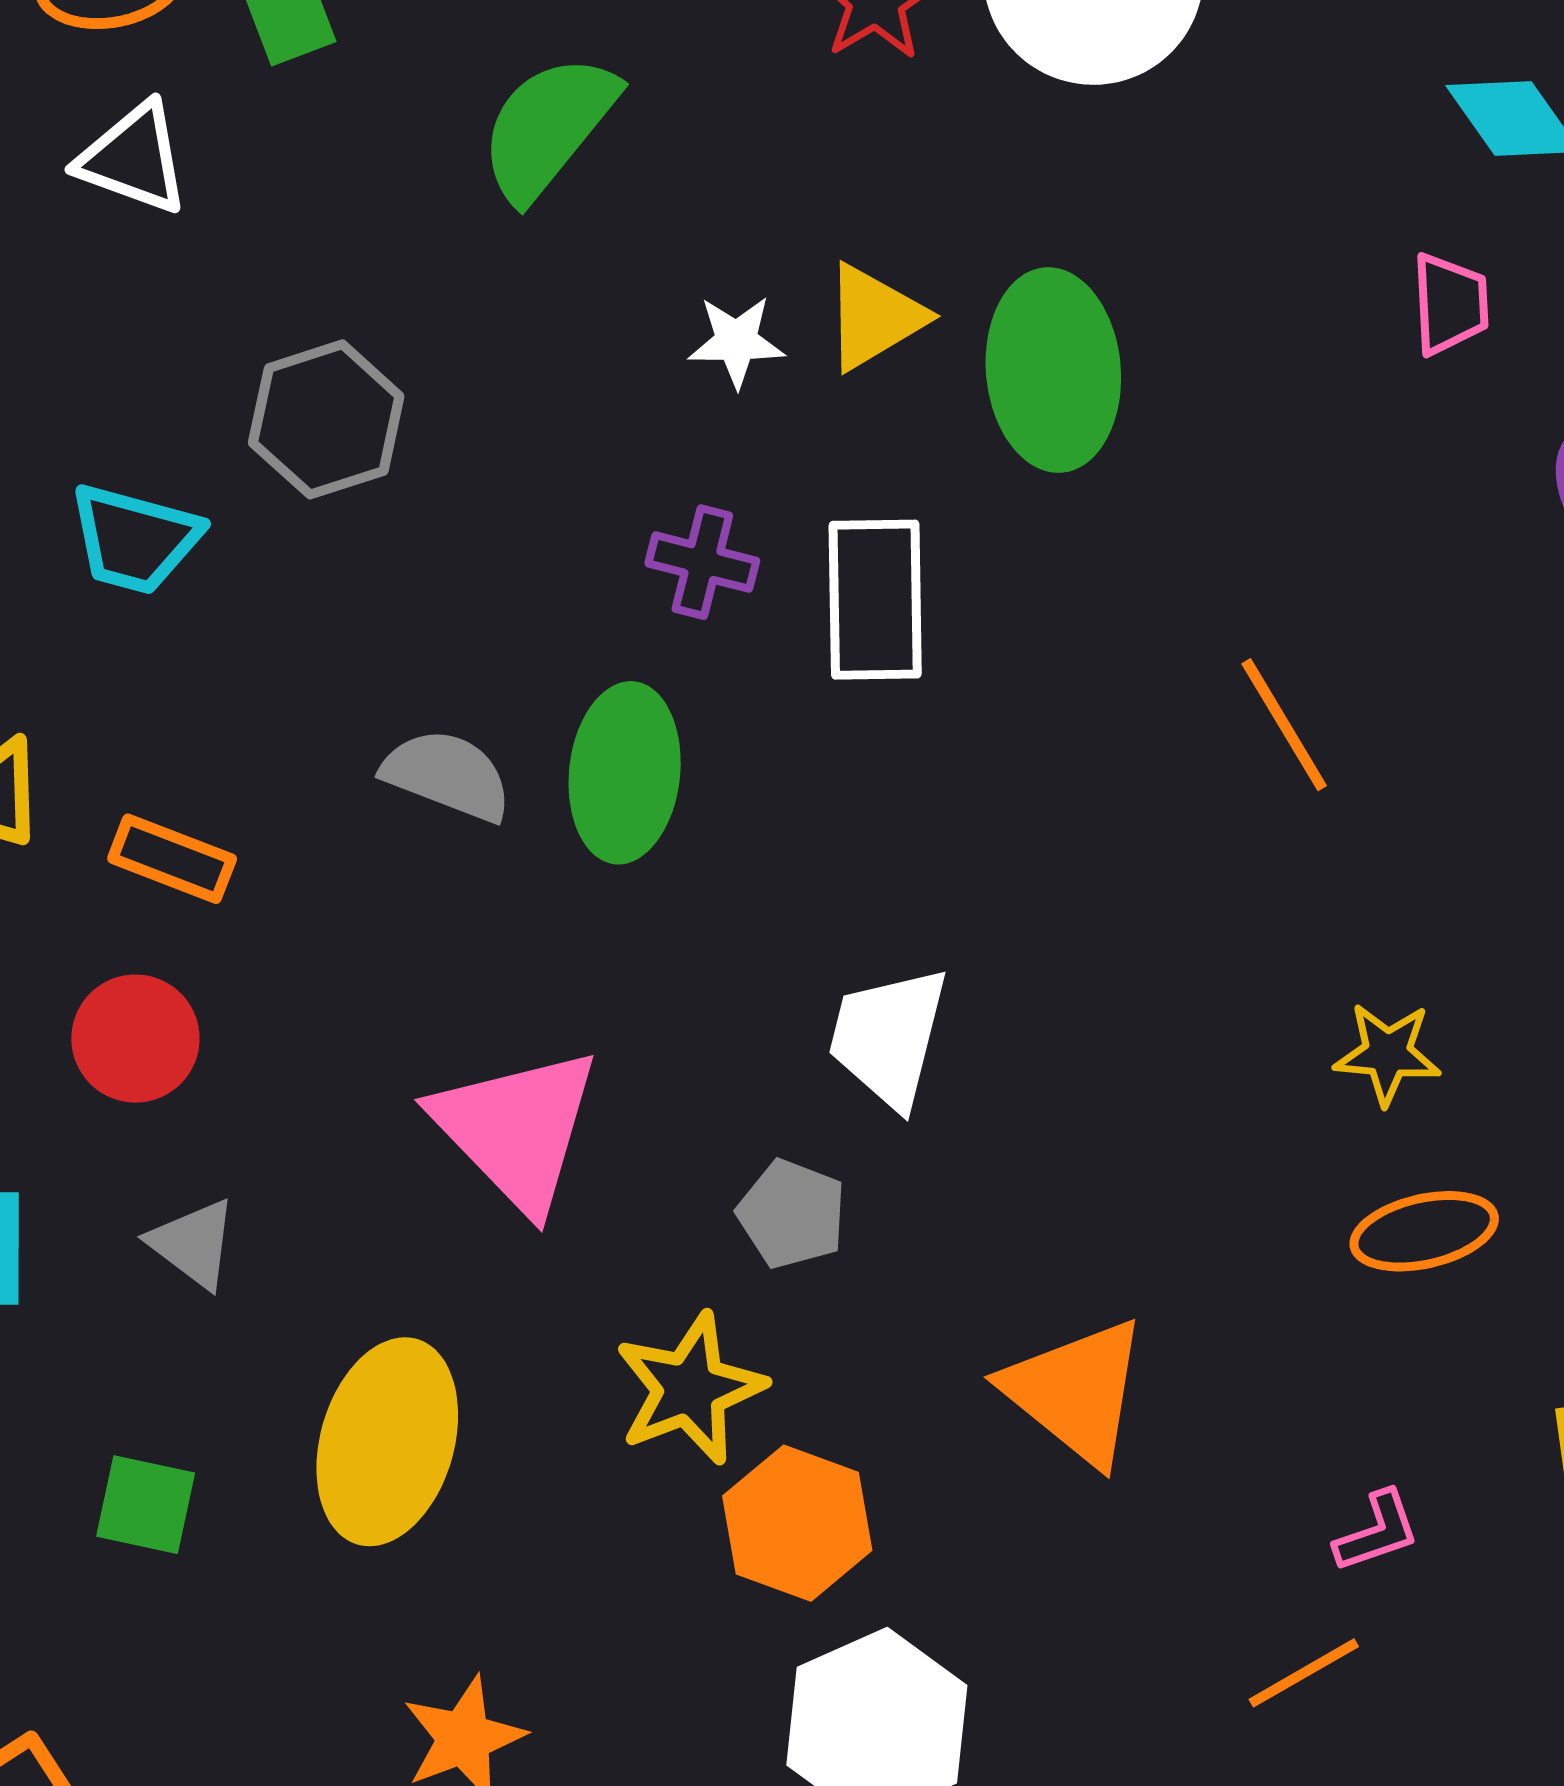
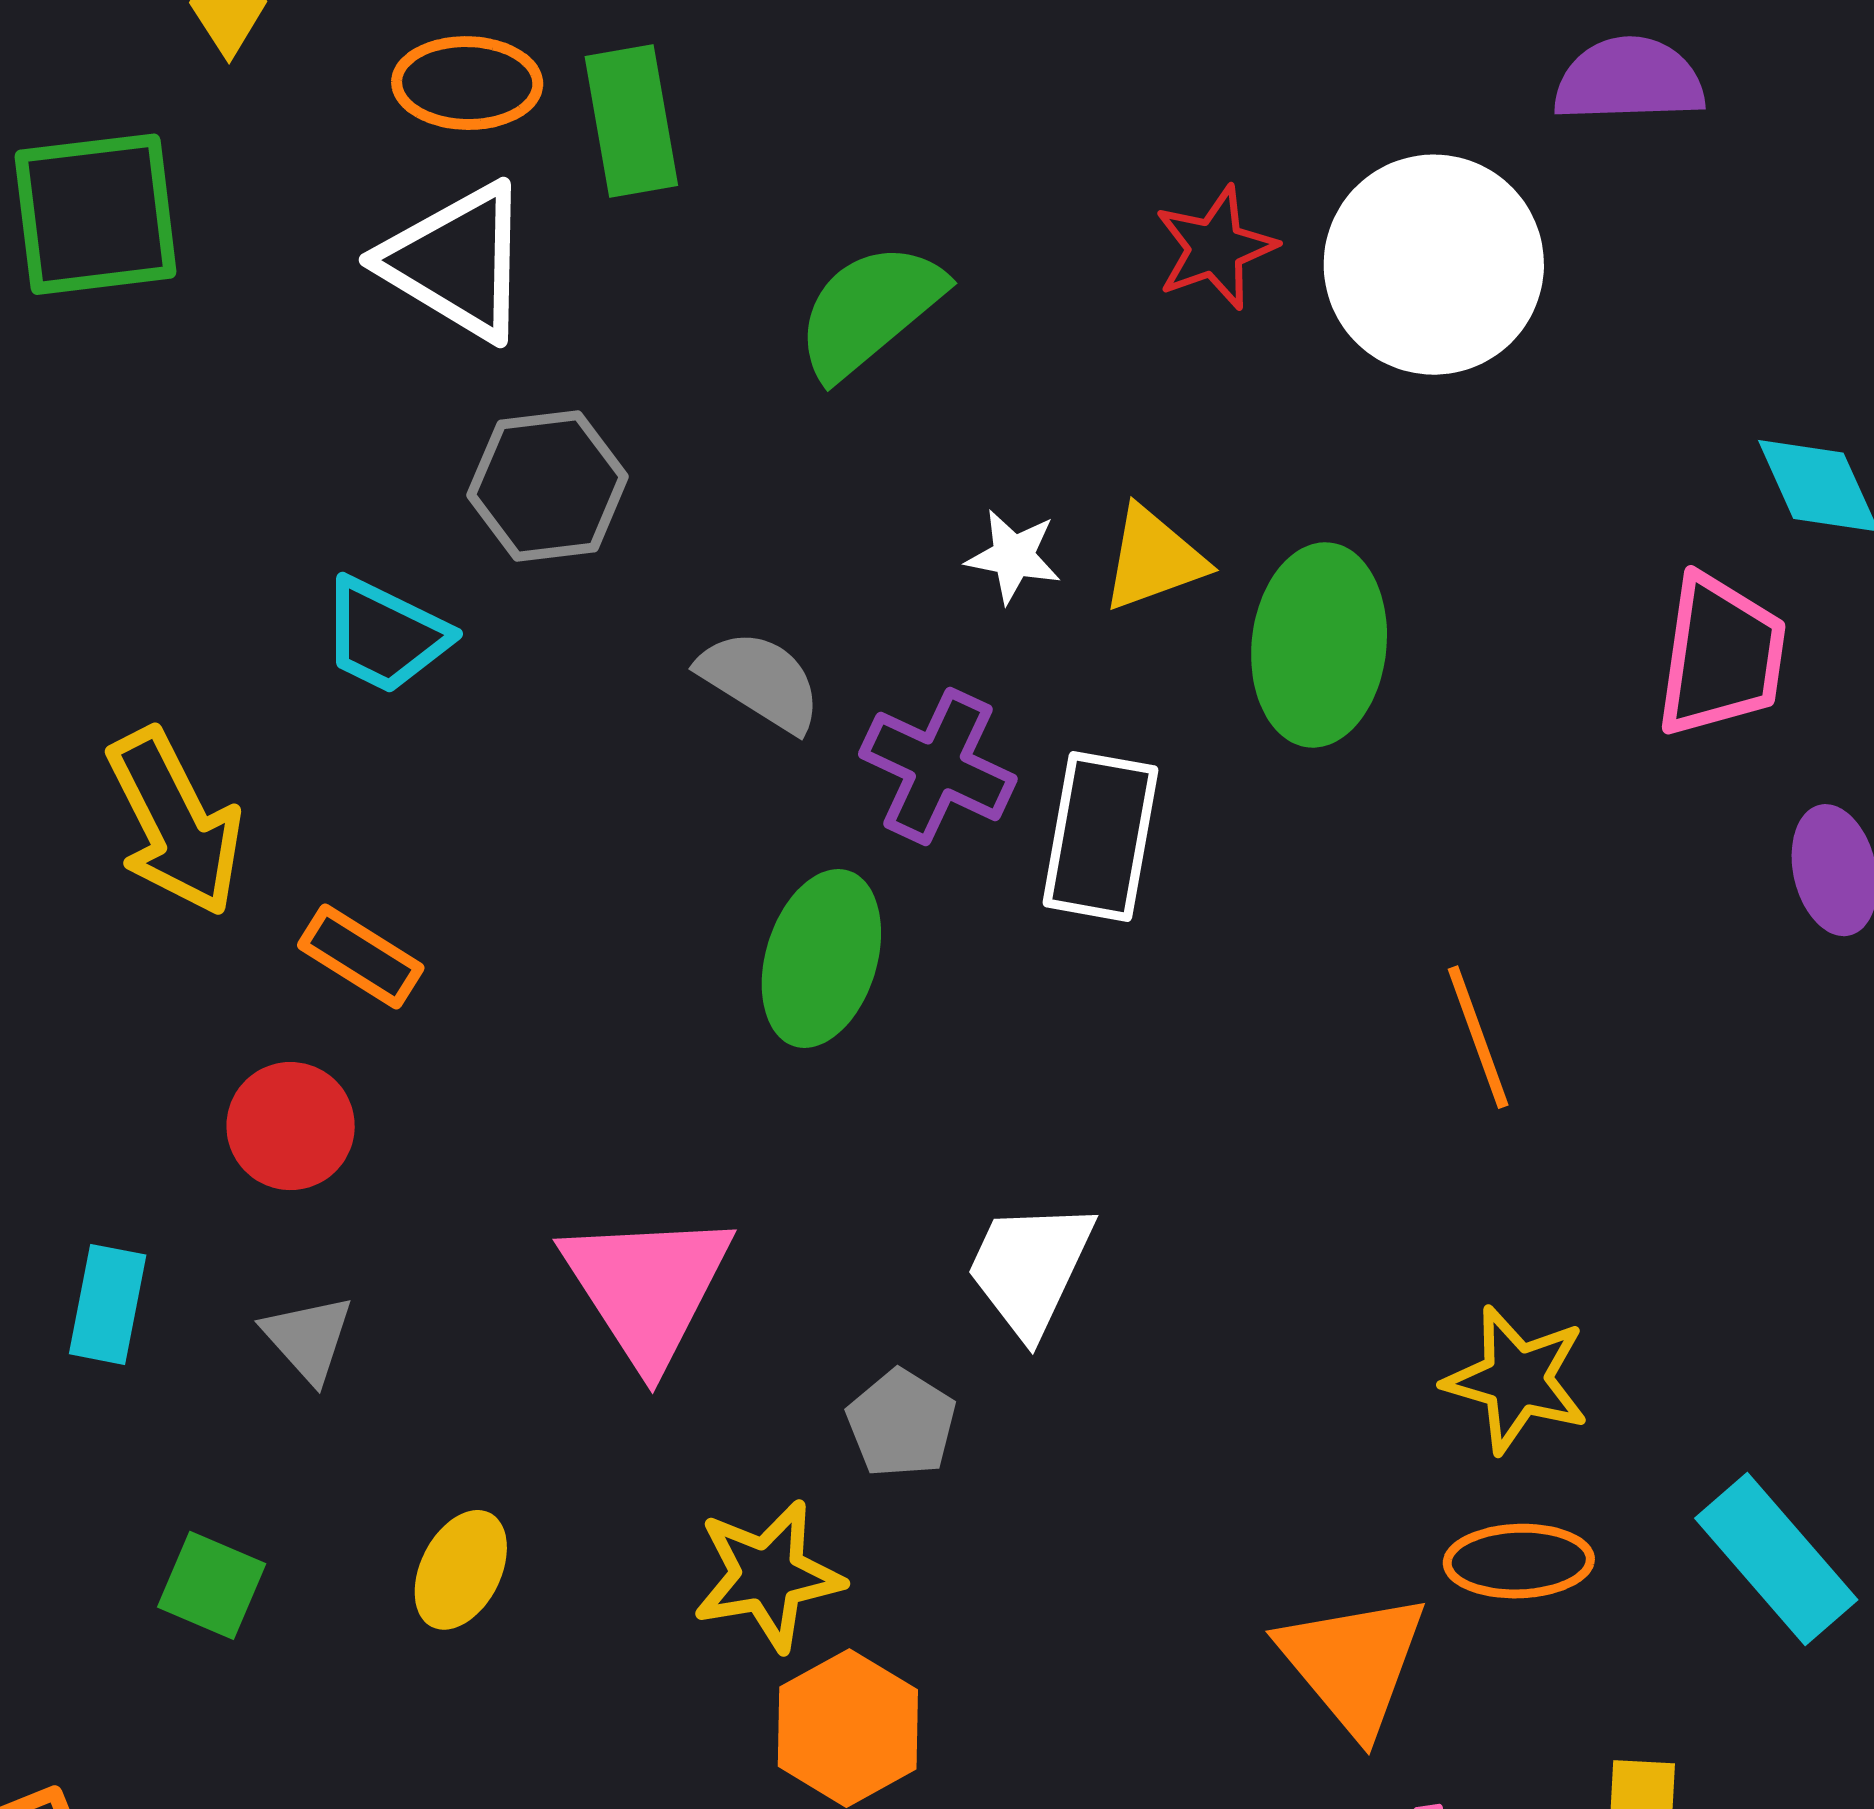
white triangle: (133, 158) -> (457, 262), size x1.4
pink trapezoid: (1450, 304) -> (1721, 656), size x1.6
gray hexagon: (326, 419) -> (548, 486), moved
purple cross: (702, 562) -> (938, 766), size x1.4
gray semicircle: (447, 775) -> (760, 681), moved
yellow star: (1387, 1054) -> (1517, 1380), size x1.4
orange triangle: (1076, 1392) -> (1353, 1663), moved
yellow ellipse: (387, 1442) -> (461, 1570), size x0.6

